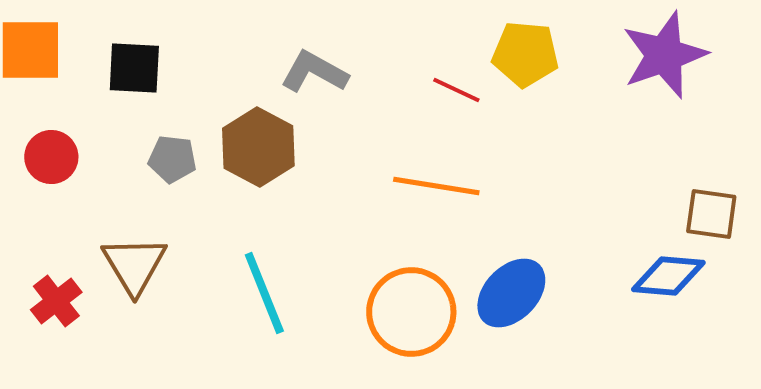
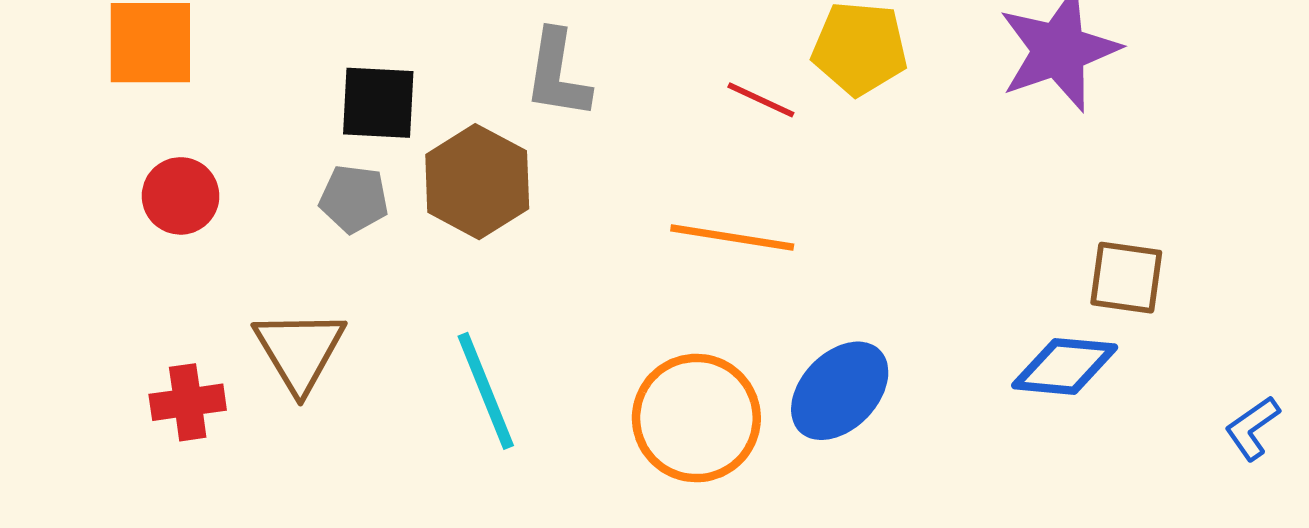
black square: (134, 68) -> (378, 103), moved
gray L-shape: (314, 72) -> (557, 74), turned -110
red cross: (56, 301) -> (188, 402), turned 30

